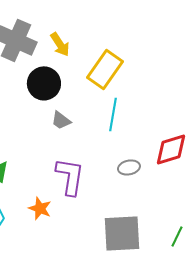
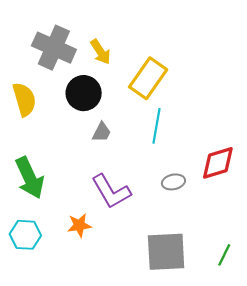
gray trapezoid: (61, 120) -> (102, 132), turned -100
purple L-shape: (70, 176) -> (111, 191), turned 141
orange star: (40, 208) -> (79, 225), turned -30

